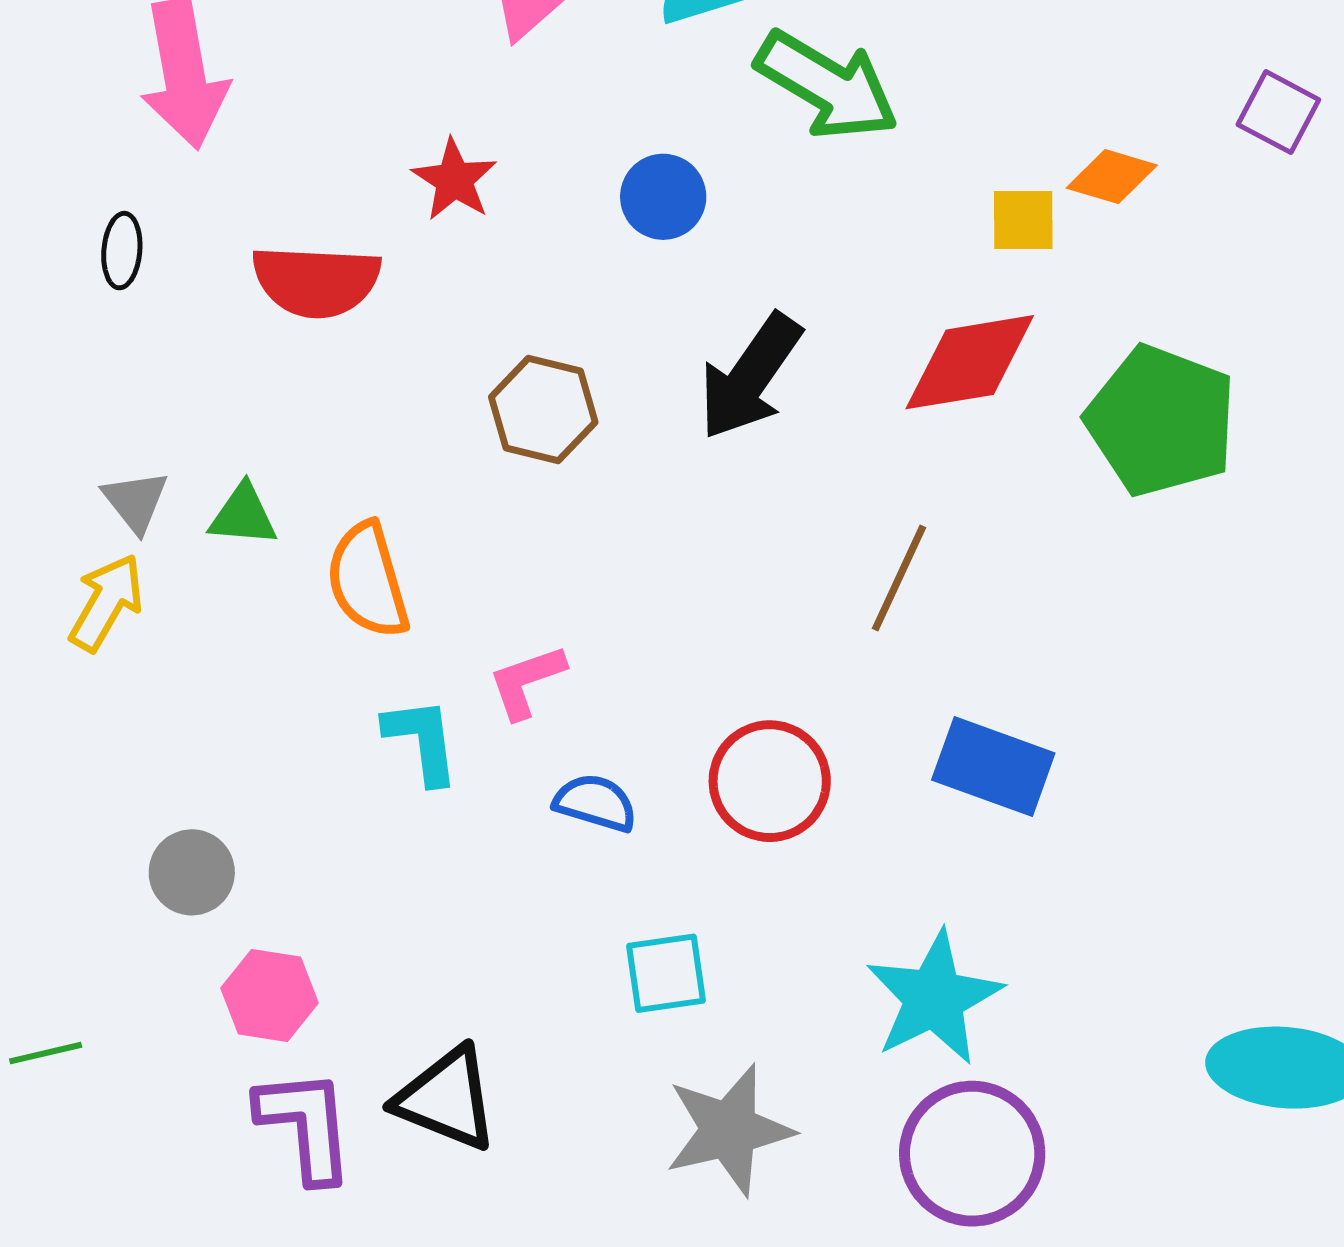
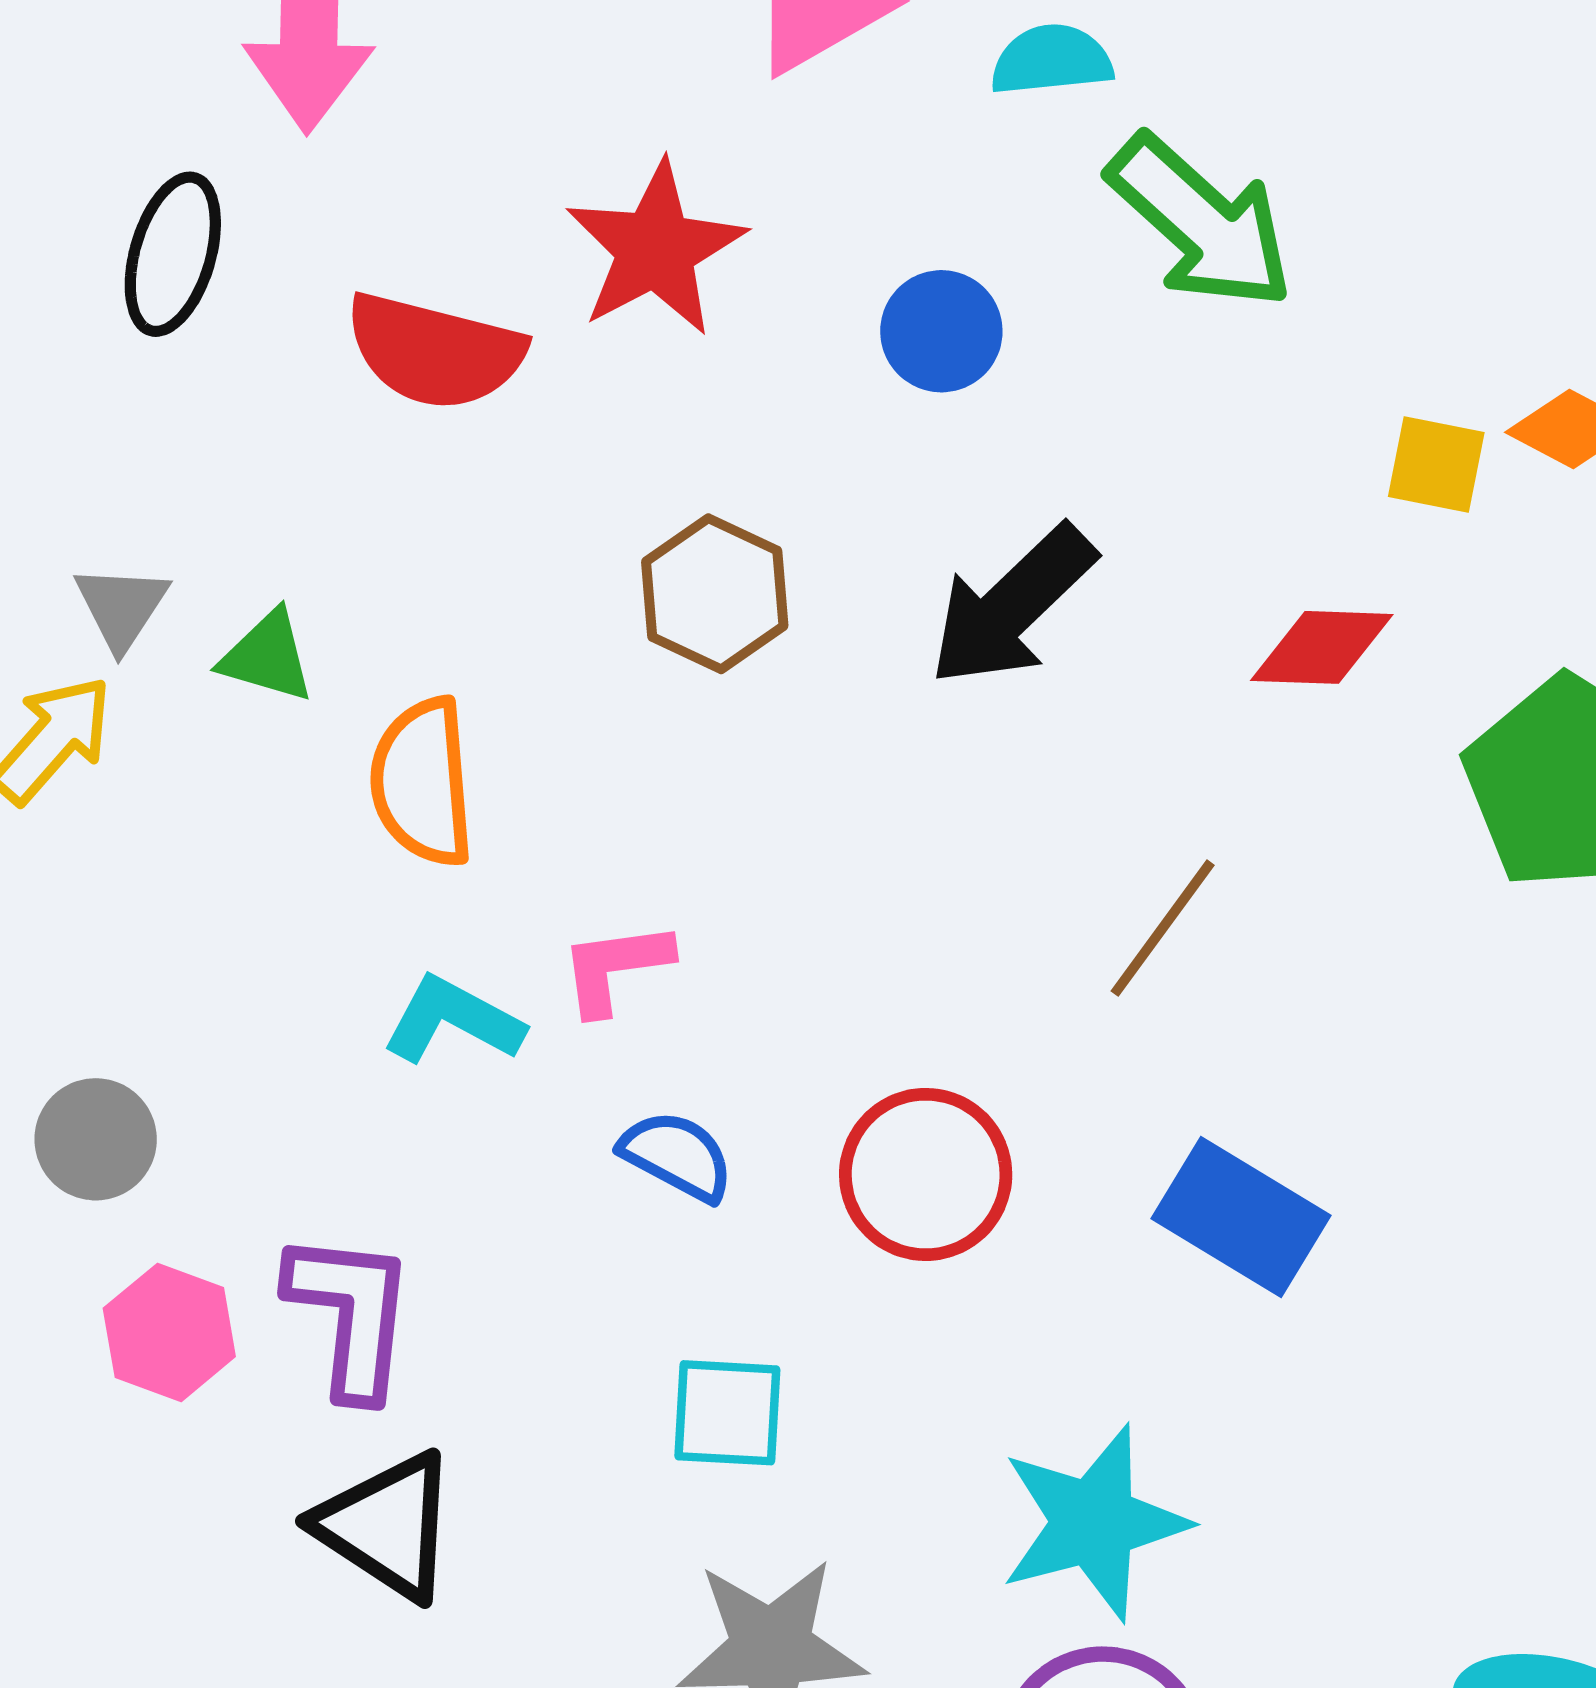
red star: (454, 180) -> (656, 249), size x1.5
black ellipse: (122, 251) -> (173, 254), size x1.5
red diamond: (970, 362) -> (1322, 647), size x0.7
cyan L-shape: (422, 740) -> (453, 1020), turned -66
purple L-shape: (306, 1125) -> (351, 1314), moved

